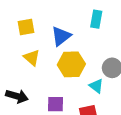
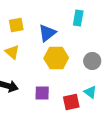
yellow triangle: (32, 58) -> (12, 52), moved
cyan triangle: (96, 86) -> (90, 92), moved

